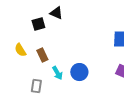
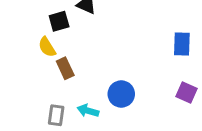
yellow semicircle: (20, 50) -> (47, 47), moved
cyan arrow: (57, 73) -> (88, 111), moved, turned 136

